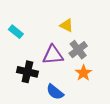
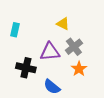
cyan rectangle: (16, 32) -> (15, 30), turned 64

